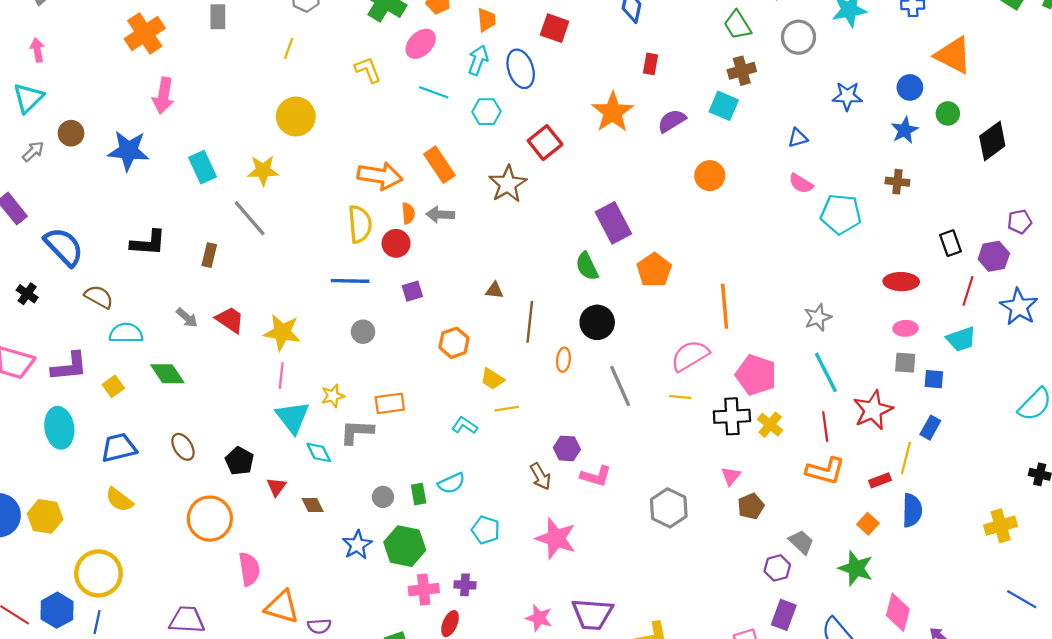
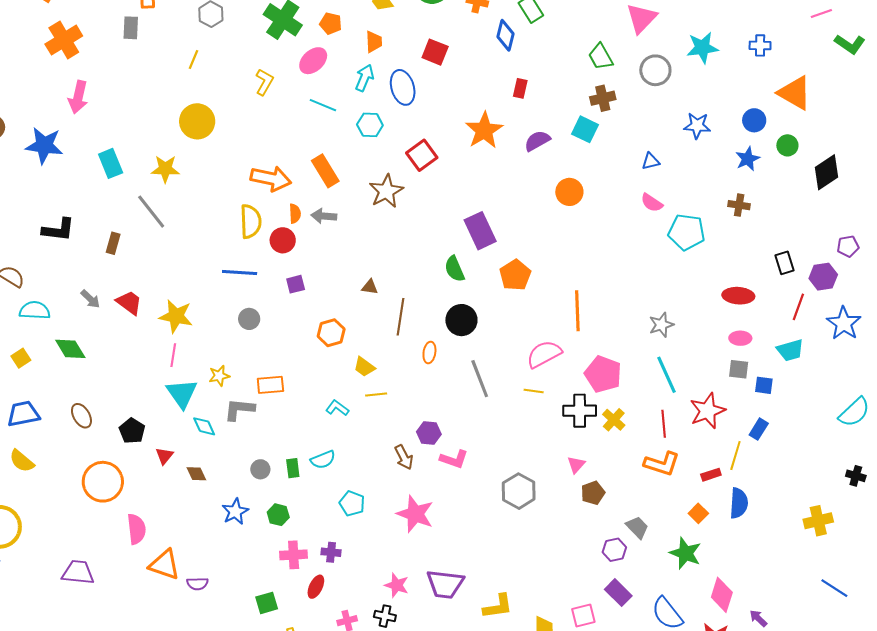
yellow L-shape: (368, 70) -> (264, 82), turned 48
green hexagon: (405, 546) -> (278, 515), size x0.6
purple rectangle: (784, 615) -> (618, 593), turned -68

